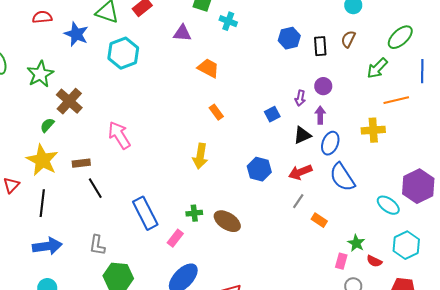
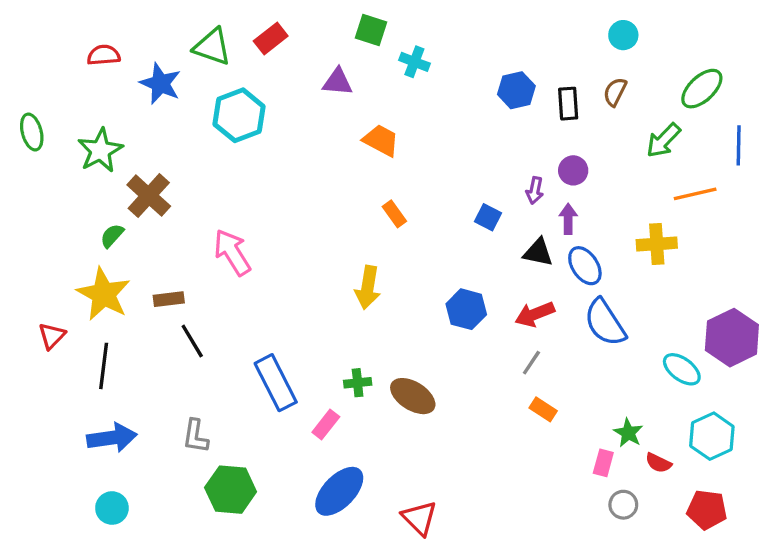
blue square: (272, 114) -> (488, 217), turned -35
black triangle: (302, 135) -> (538, 252), turned 36
blue ellipse: (330, 143) -> (585, 266), turned -55
orange rectangle: (319, 220) -> (543, 409), moved

